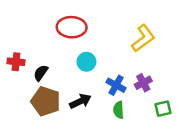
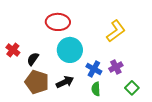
red cross: (16, 62) -> (13, 50), turned 32
cyan circle: (86, 62) -> (70, 50), size x1.6
green square: (163, 109) -> (132, 88), turned -32

